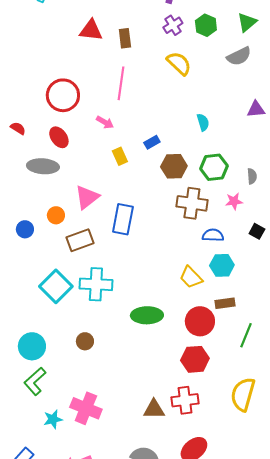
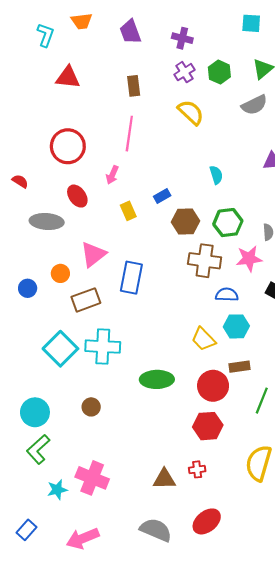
red triangle: (91, 30) -> (68, 77), moved
pink arrow: (105, 122) -> (112, 175), turned 84
red ellipse: (59, 137) -> (77, 196), moved
pink star: (234, 201) -> (249, 259), size x1.4
red cross: (185, 400) -> (197, 469), size x0.6

